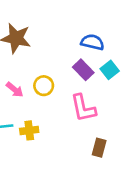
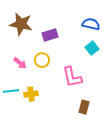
blue semicircle: (92, 42) -> (91, 24), moved
purple rectangle: (83, 70) -> (50, 35), moved, turned -63

